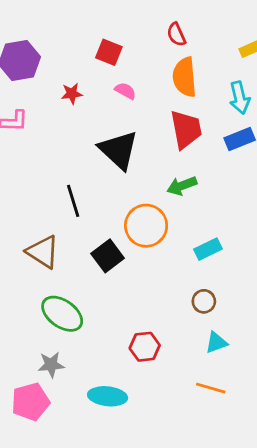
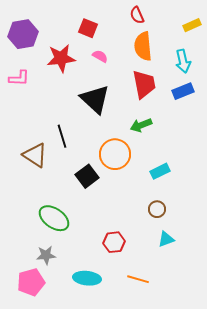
red star: (72, 94) -> (61, 58), size x1.8
brown triangle: (43, 252) -> (35, 155), moved
orange line: (211, 388) -> (138, 279), moved

